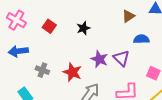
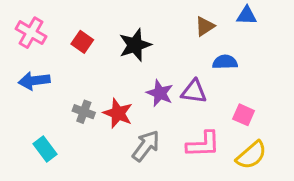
black star: (83, 28) -> (135, 45), size x1.5
purple triangle: (121, 58) -> (194, 92), turned -36
gray cross: (42, 70) -> (84, 112), moved

